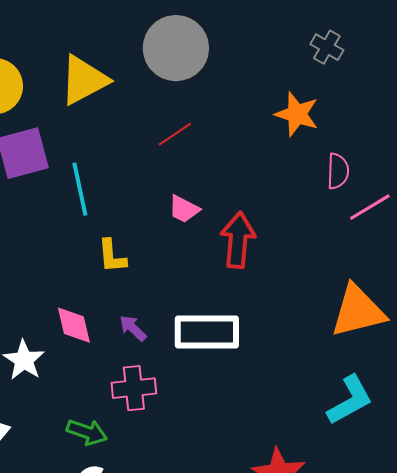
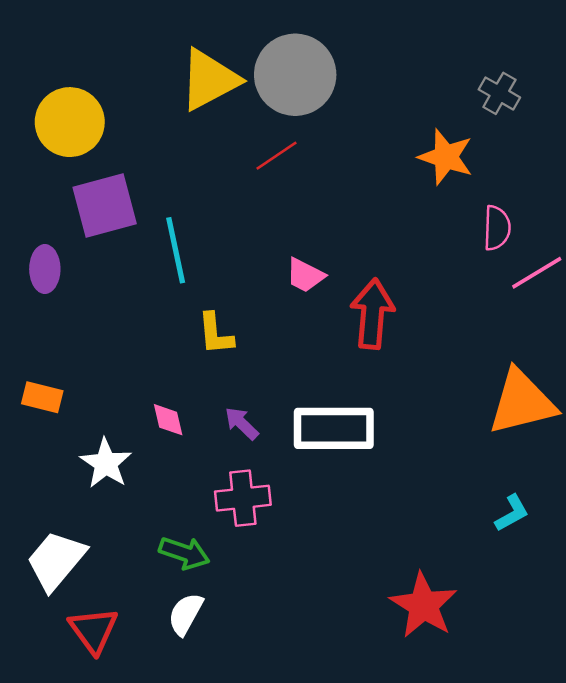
gray cross: (327, 47) -> (499, 93), moved
yellow triangle: (84, 80) -> (209, 80), moved
red line: (175, 134) -> (276, 156), moved
pink diamond: (74, 325) -> (168, 420), size x0.7
cyan L-shape: (350, 400) -> (512, 513), size x0.6

